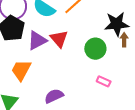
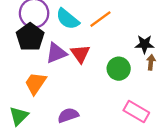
black star: (117, 24) -> (145, 44), size x0.7
pink rectangle: (104, 81) -> (136, 111), moved, size x1.6

